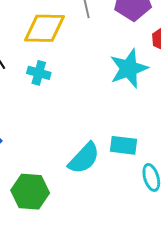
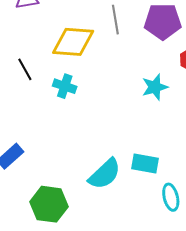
cyan star: (129, 68) -> (155, 87), size x0.7

